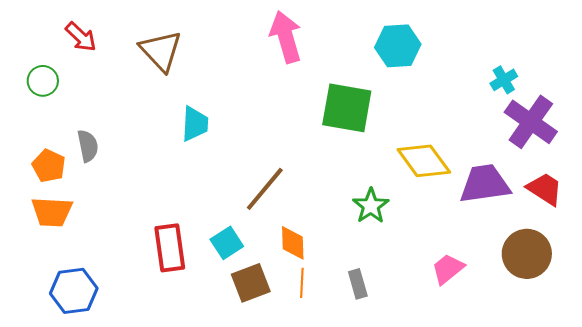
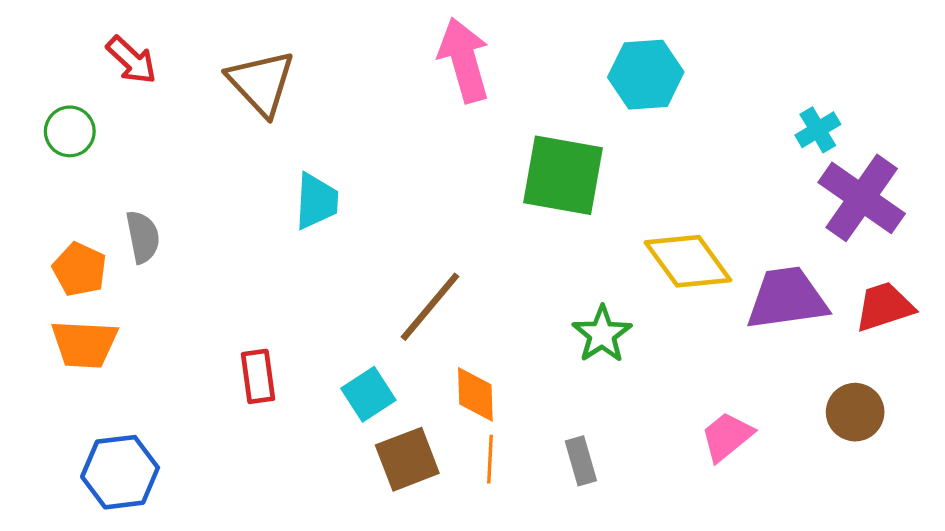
red trapezoid: (545, 189) -> (884, 307), turned -51
red rectangle: (170, 248) -> (258, 376), moved, size x0.7
brown circle: (527, 254) -> (855, 412), size x0.7

